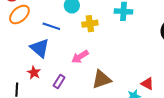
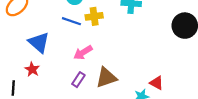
blue line: (51, 26) -> (71, 21), moved
purple rectangle: (59, 81) -> (78, 80), moved

